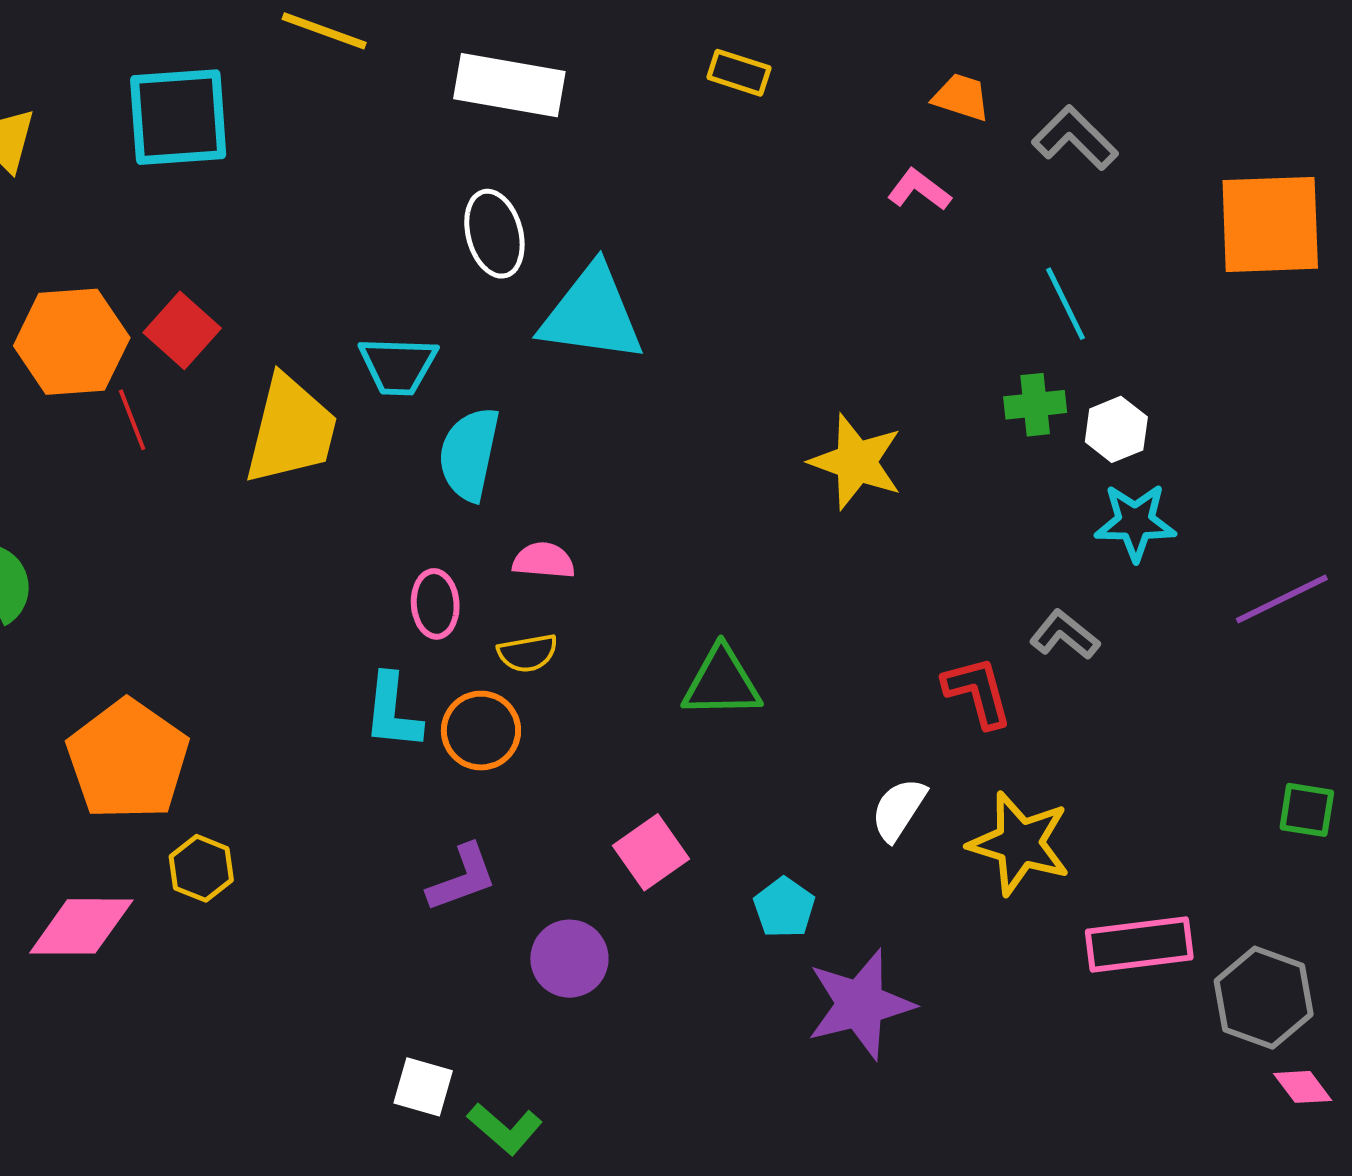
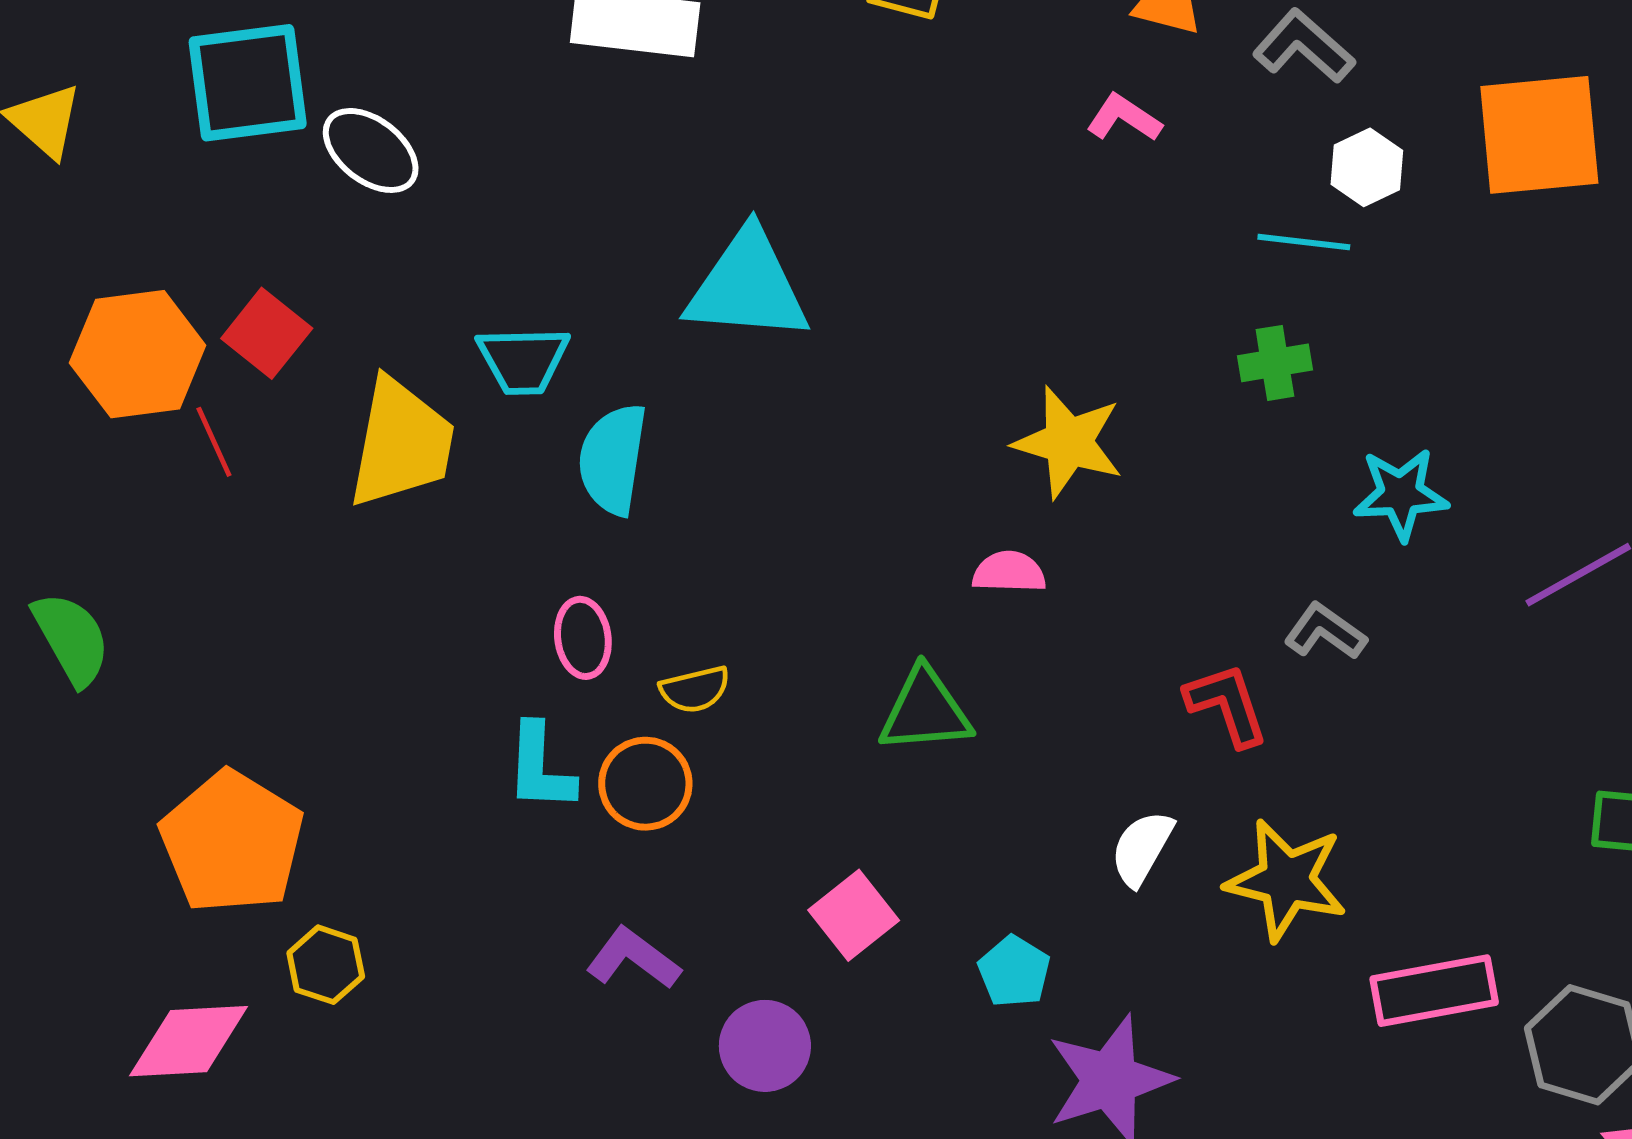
white ellipse: (494, 234) -> (371, 150), moved, turned -34
cyan line: (1065, 304) -> (1304, 242), turned -54
white hexagon: (1116, 429) -> (1367, 167), moved
pink semicircle: (544, 561) -> (1009, 572), moved
purple L-shape: (462, 878) -> (633, 958), turned -120

